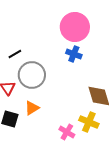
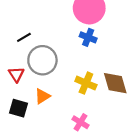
yellow cross: (89, 122) -> (86, 83), moved

